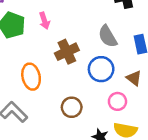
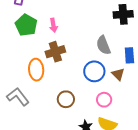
brown cross: (67, 52) -> (55, 52), moved
brown triangle: (134, 78) -> (118, 74), moved

